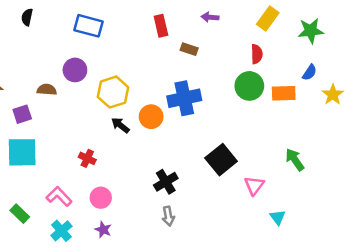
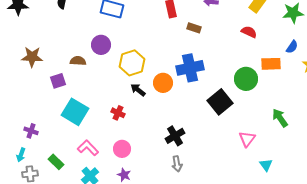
red semicircle: (257, 54) -> (249, 32), turned -63
green circle: (249, 86) -> (246, 79), moved
cyan square: (22, 152) -> (75, 112), moved, turned 32
red cross: (87, 158) -> (118, 113), moved
black square: (221, 160) -> (220, 102), moved

